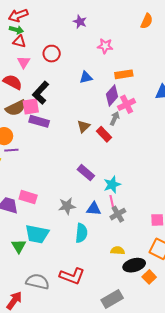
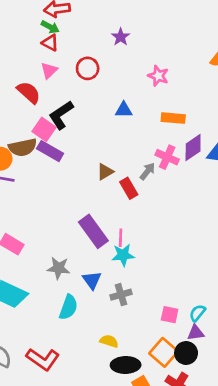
purple star: (80, 22) -> (121, 37), moved
purple diamond: (112, 95) -> (193, 147), moved
pink cross: (127, 104) -> (167, 157), turned 36
pink square: (31, 106) -> (44, 129), turned 30
brown semicircle: (16, 108) -> (23, 147), moved
purple rectangle: (86, 173) -> (93, 231), size x1.4
pink line: (112, 202) -> (121, 238), moved
blue triangle: (94, 209) -> (92, 280), turned 35

